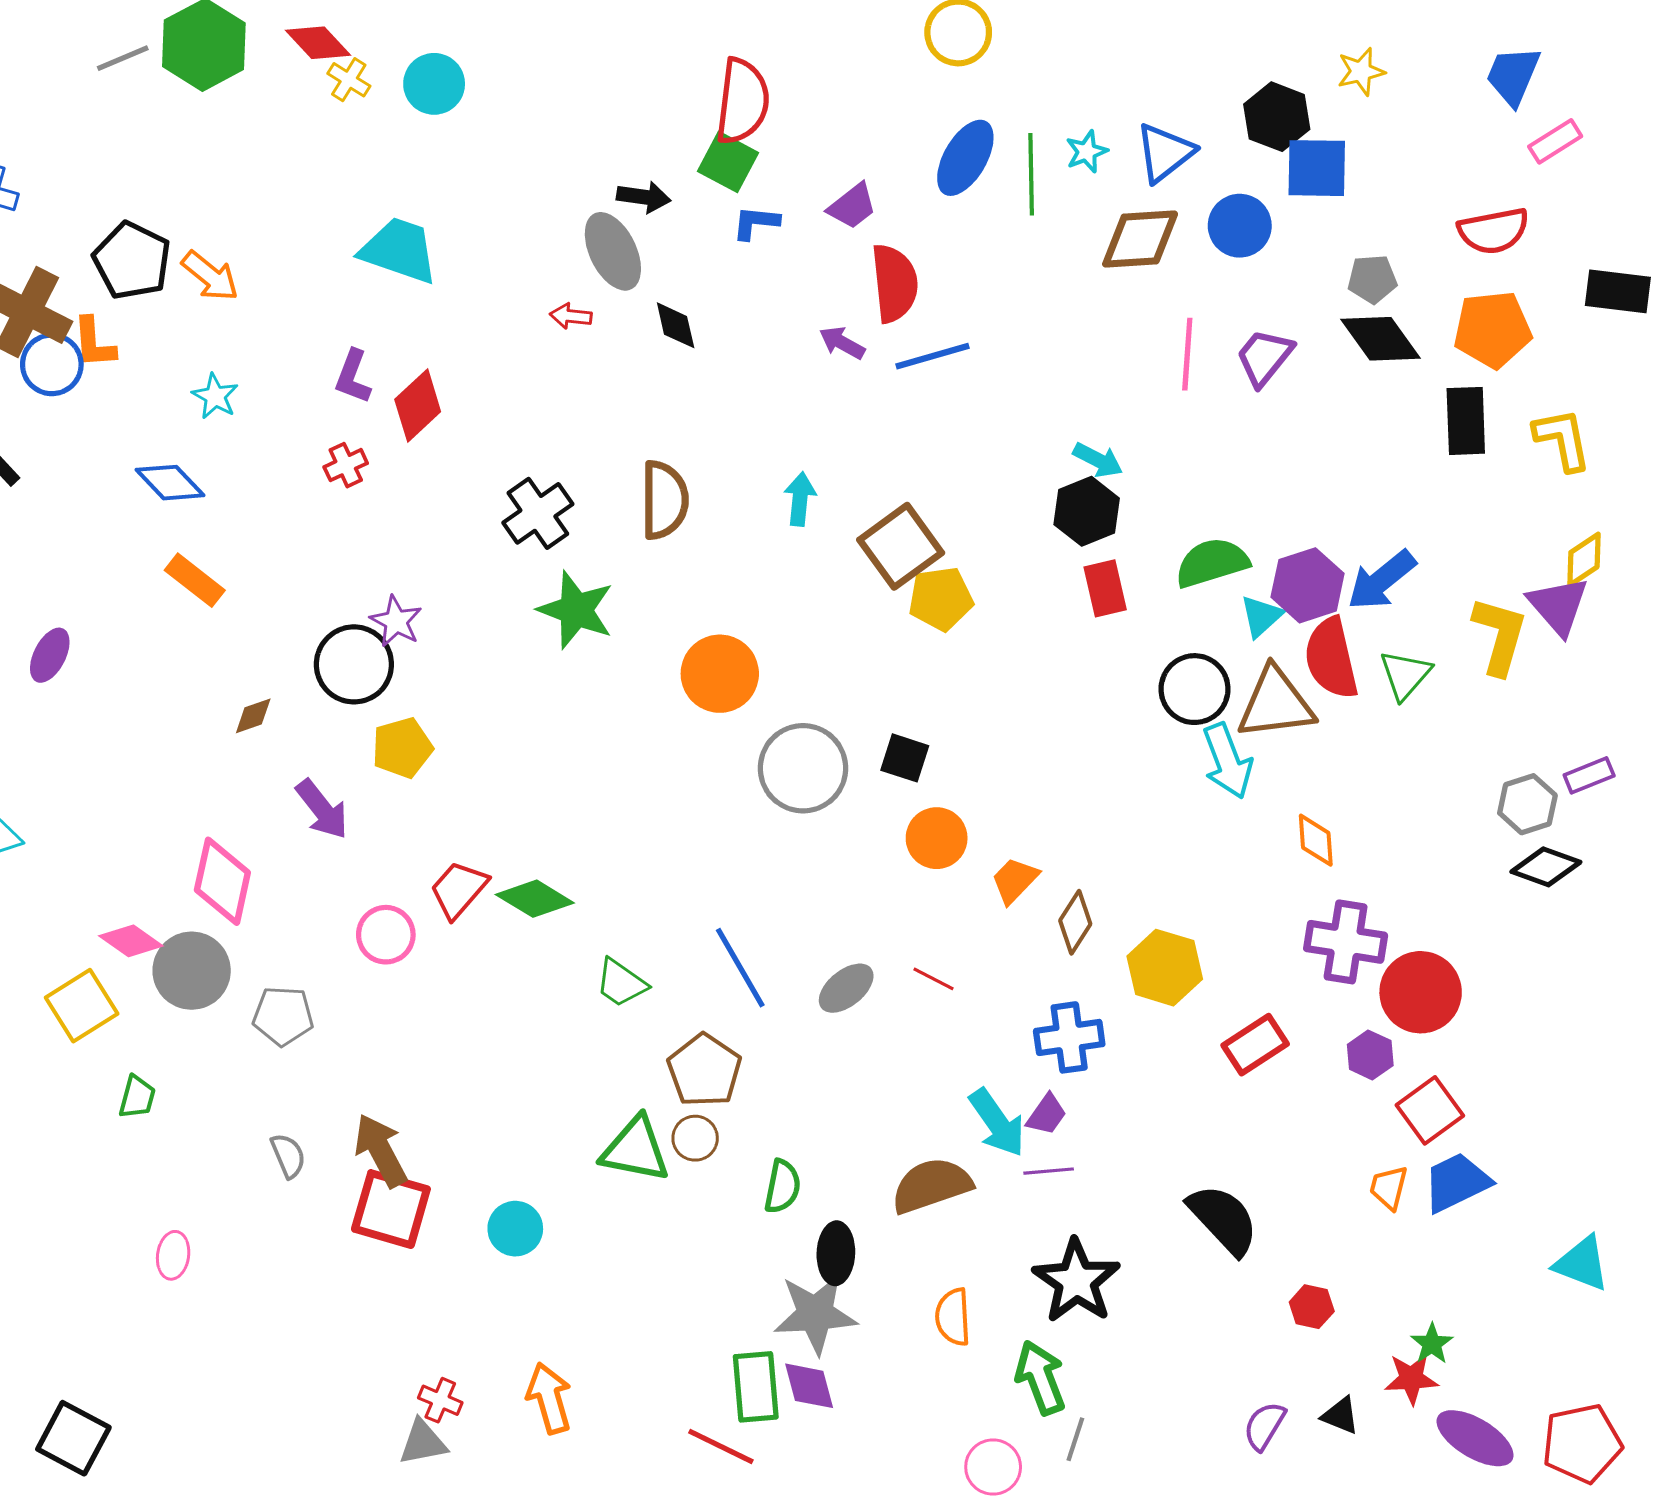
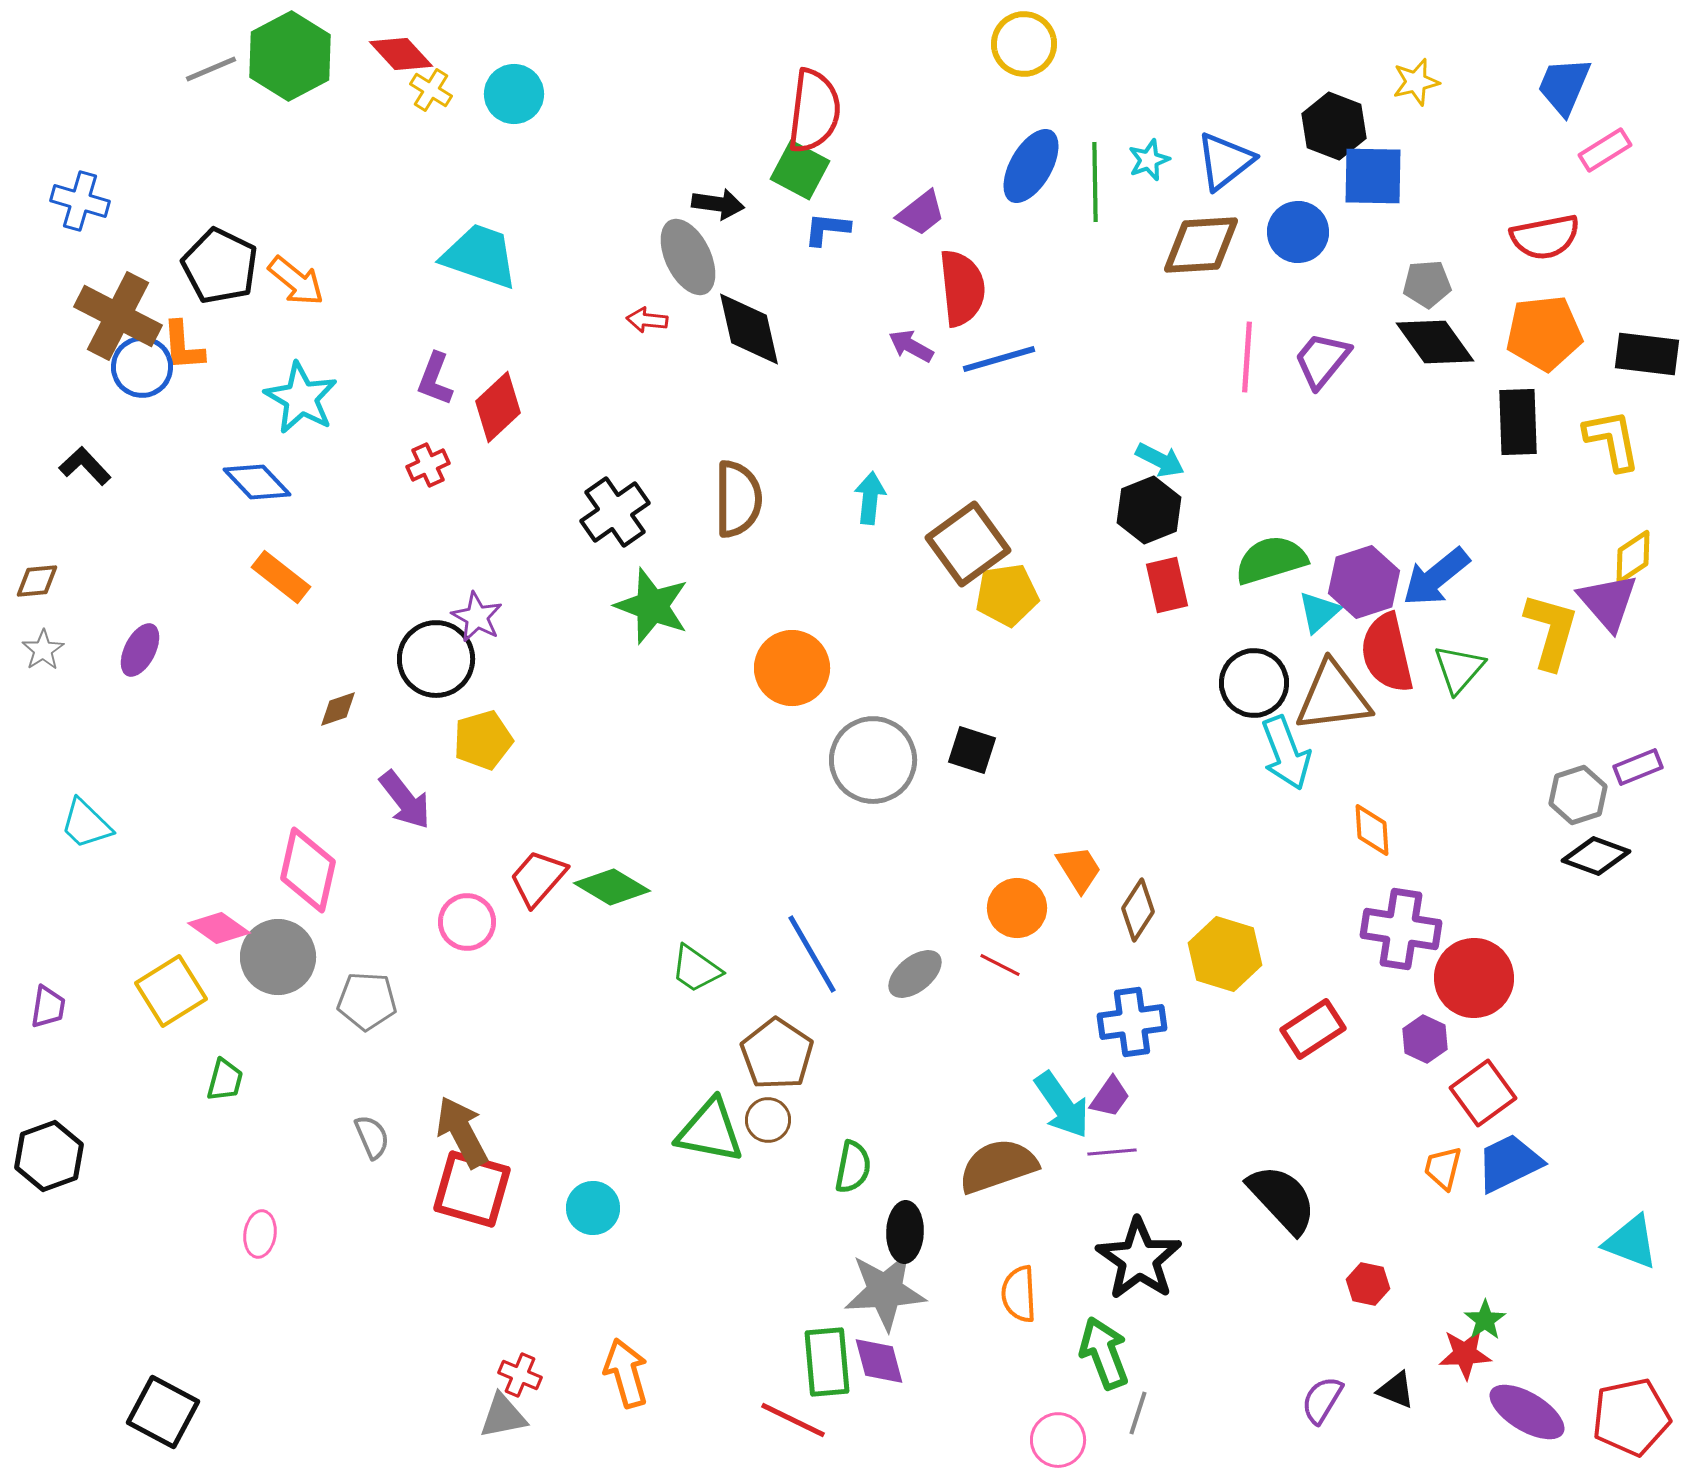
black rectangle: (1618, 291) -> (1647, 354), moved
black diamond: (676, 325) -> (749, 329), size x1.6
cyan star: (215, 396) -> (301, 398), size x1.6
orange circle: (937, 838) -> (1017, 908), moved
orange trapezoid: (1015, 880) -> (1079, 869), turned 104

